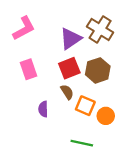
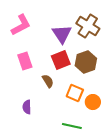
purple triangle: (70, 39) -> (62, 34), turned -30
brown semicircle: (67, 92) -> (48, 81), moved
purple semicircle: (43, 109) -> (27, 107), moved

